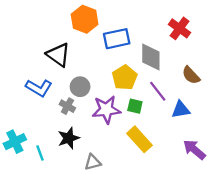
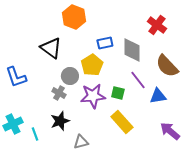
blue rectangle: (117, 39) -> (105, 43), moved, size x0.7
brown semicircle: (191, 75) -> (167, 66), size x1.4
yellow pentagon: (125, 78) -> (92, 65), moved
blue L-shape: (39, 88) -> (16, 77), moved, turned 40

